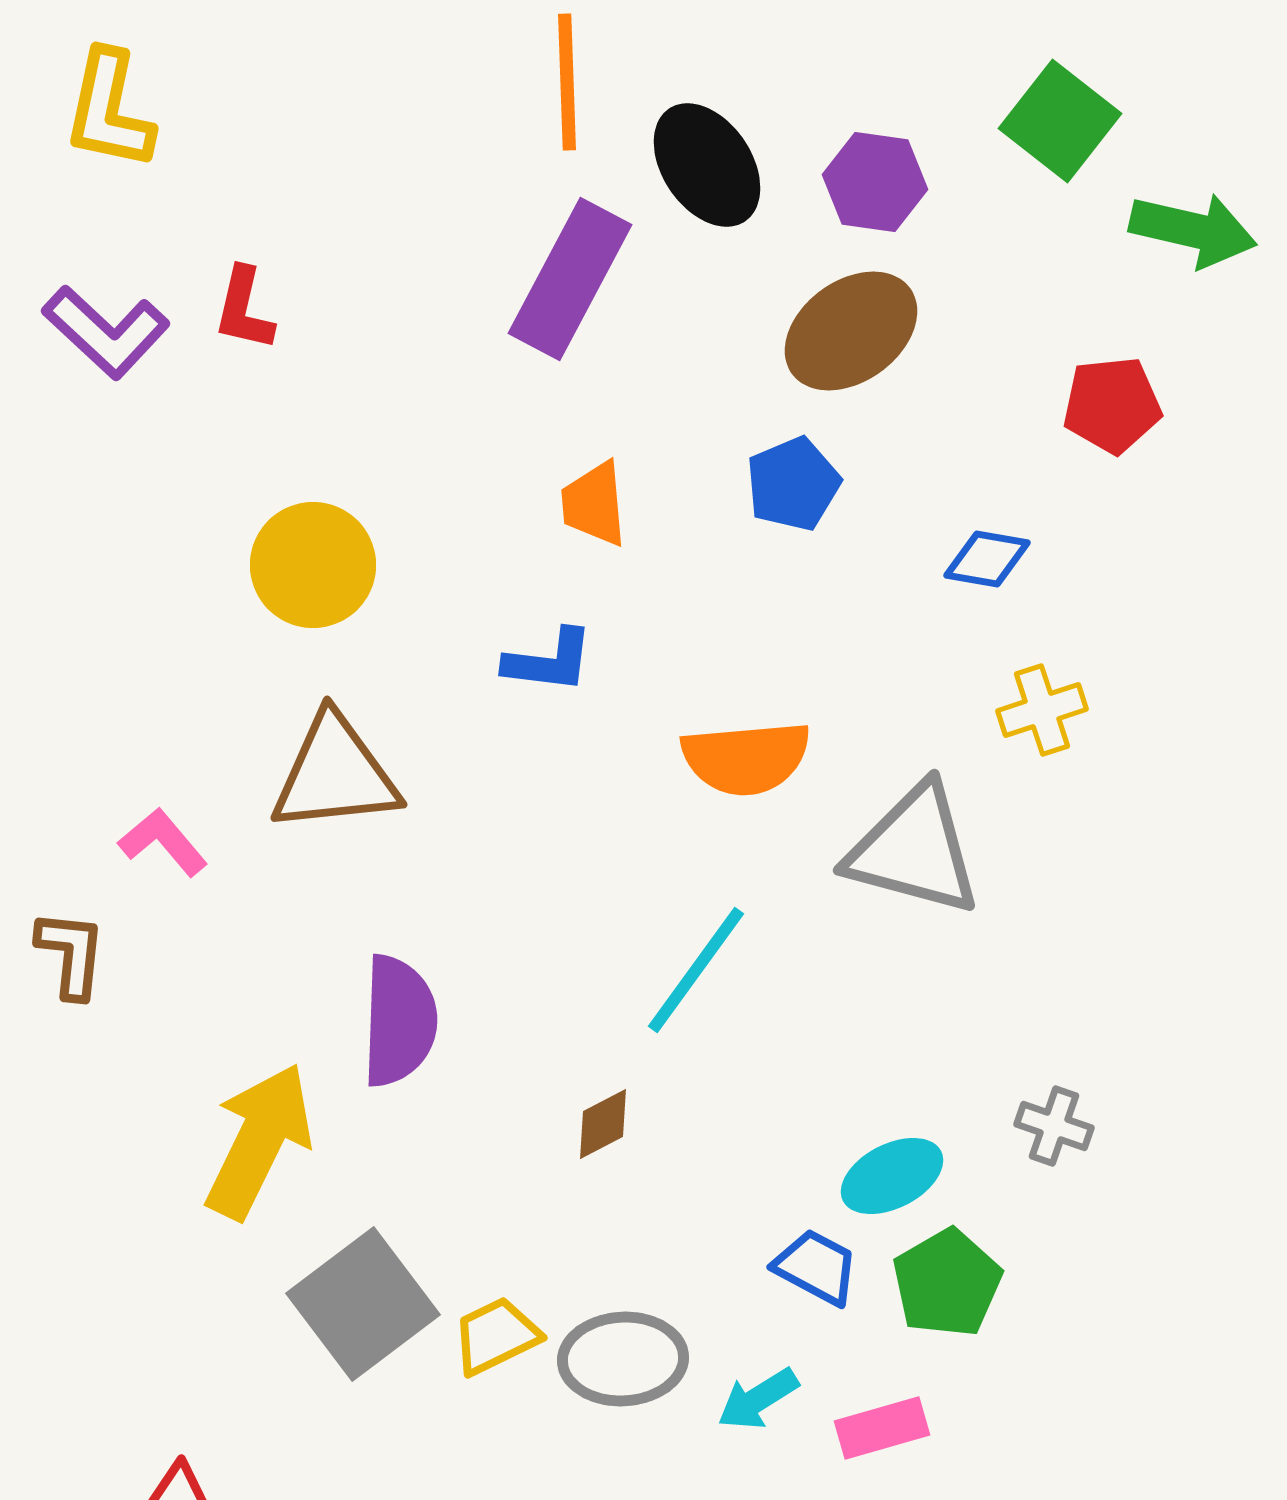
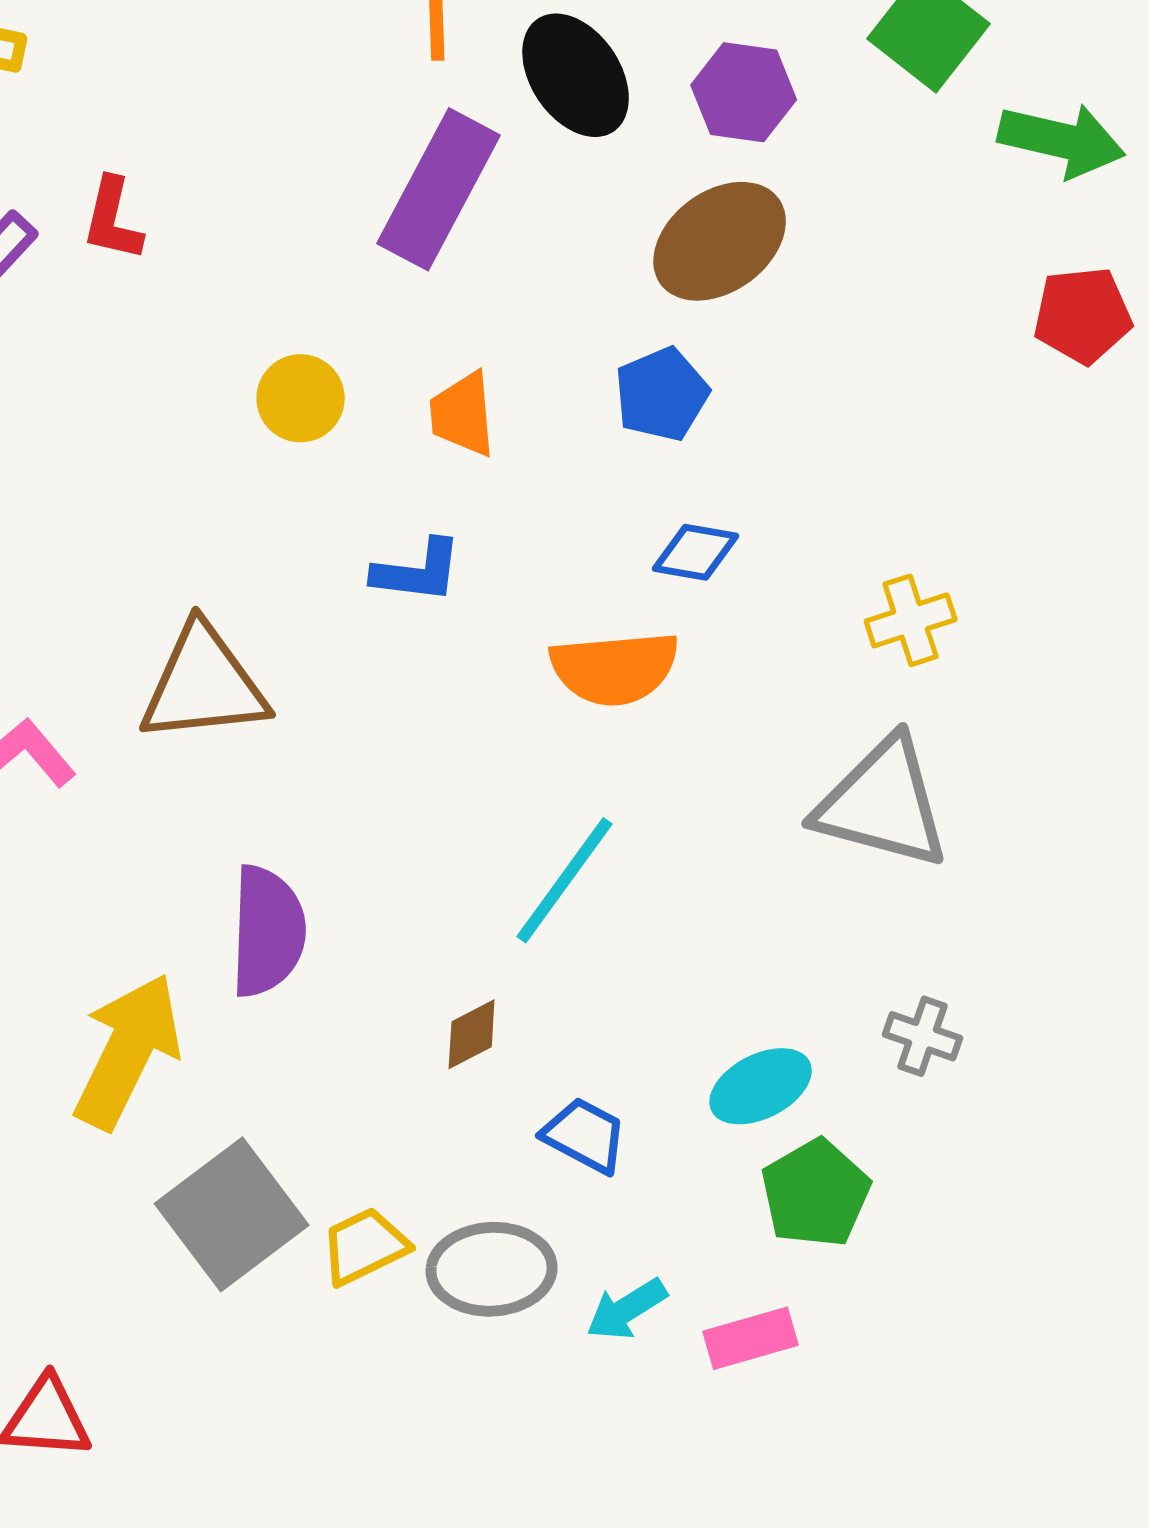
red pentagon: (1112, 405) -> (1083, 315), moved
blue diamond: (987, 559) -> (696, 552), moved
yellow circle: (313, 565) -> (301, 398), moved, size x0.7
gray triangle: (914, 850) -> (883, 803), moved
blue trapezoid: (816, 1267) -> (585, 1135), moved

